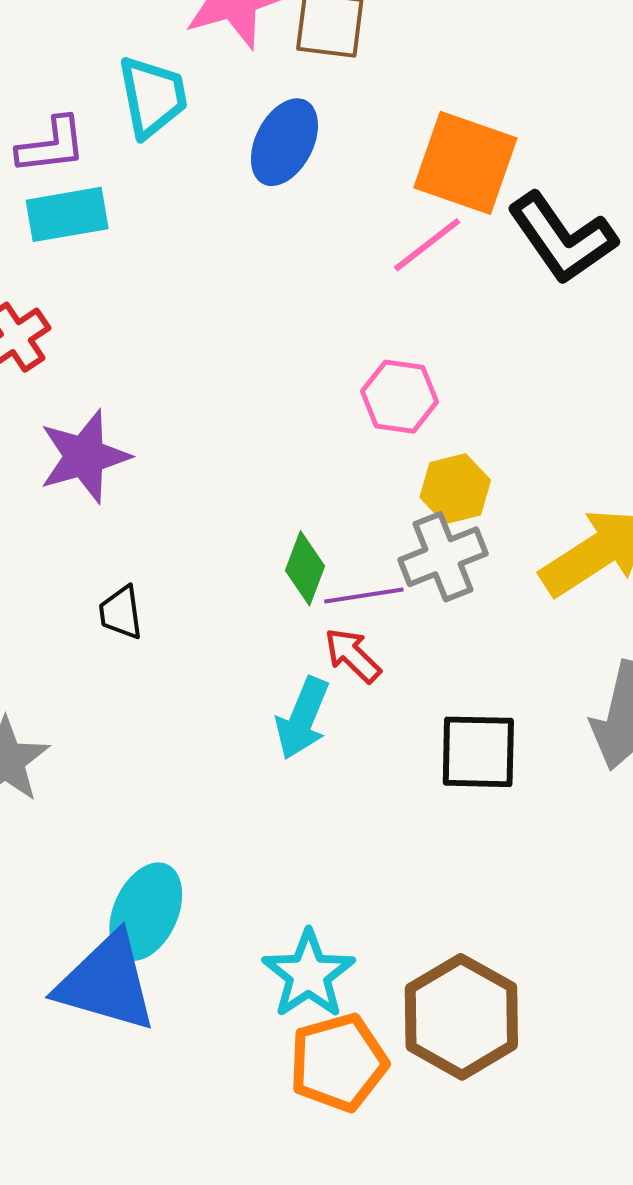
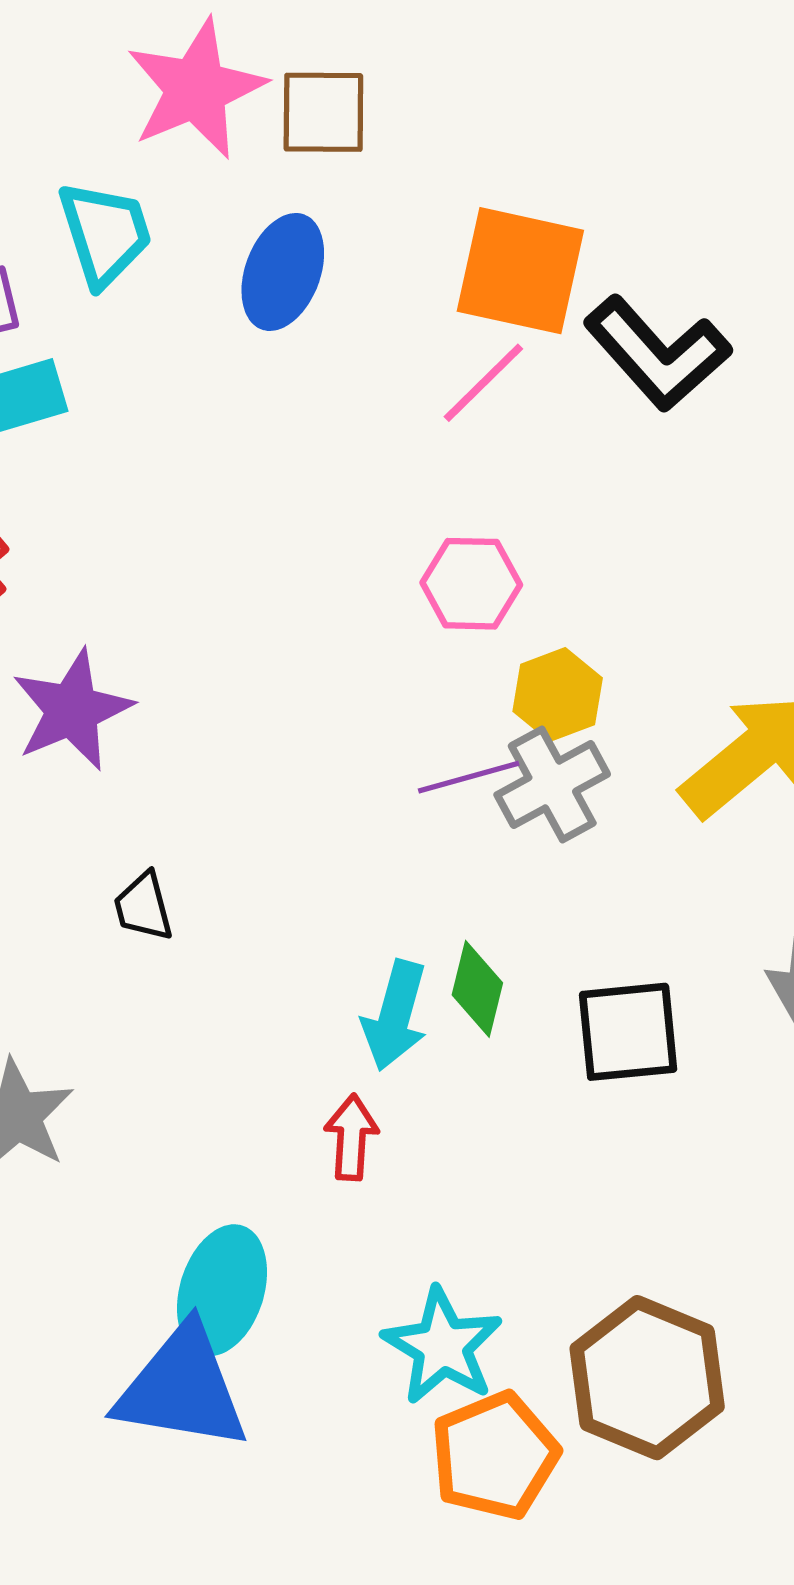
green diamond: (305, 568) -> (477, 989), moved
purple line: (364, 595) -> (469, 777), moved
red arrow: (353, 655) -> (351, 1137), moved, turned 56

